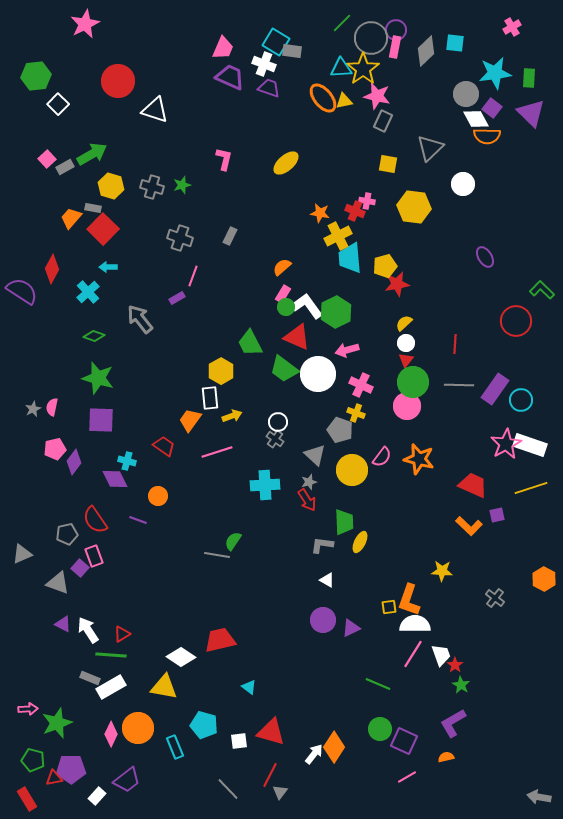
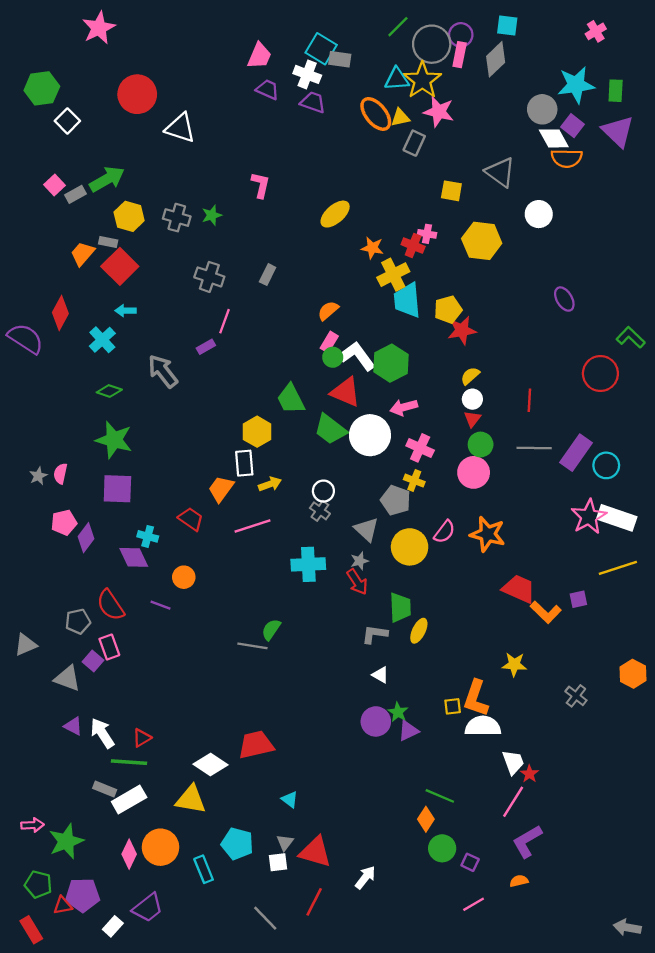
cyan square: (455, 43) -> (507, 26), moved
purple trapezoid: (230, 77) -> (268, 90), size x0.7
gray rectangle: (383, 121) -> (414, 143), moved
gray triangle: (430, 148) -> (500, 172), turned -40
yellow ellipse: (286, 163) -> (335, 214), moved
green circle: (413, 382) -> (481, 444), size x0.7
red trapezoid: (473, 485) -> (519, 589), moved
pink line: (413, 654) -> (513, 802), moved
green star: (461, 685) -> (398, 712), moved
purple square: (404, 741) -> (470, 862), size x0.6
orange diamond: (334, 747) -> (426, 819), moved, size x0.7
gray triangle: (280, 792) -> (285, 843), moved

